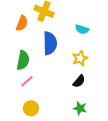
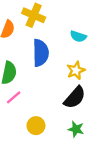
black semicircle: (79, 81) -> (75, 97), size x1.5
yellow circle: (31, 108) -> (36, 126), moved

